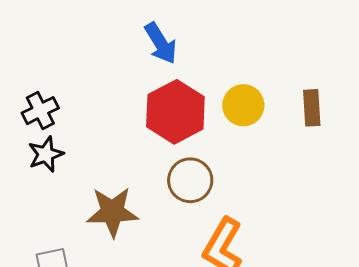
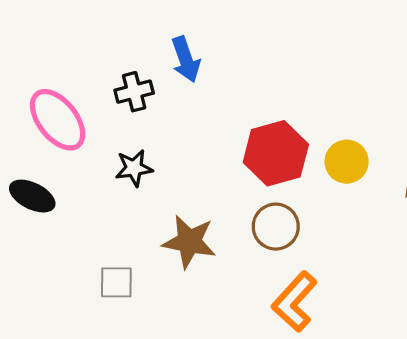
blue arrow: (161, 43) -> (186, 59), moved
black cross: (40, 111) -> (134, 92), moved

